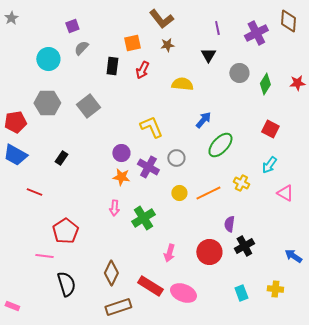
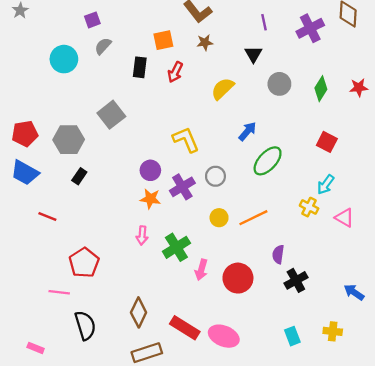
gray circle: (239, 73) -> (279, 84), moved
yellow semicircle: (182, 84) -> (223, 89), turned -50
gray hexagon: (47, 103) -> (69, 140), moved
purple cross: (148, 167) -> (182, 187), turned 30
yellow cross: (241, 183) -> (309, 207), moved
red circle: (209, 252) -> (238, 278), moved
pink arrow: (169, 253) -> (201, 270), moved
pink rectangle: (12, 306) -> (36, 348), moved

